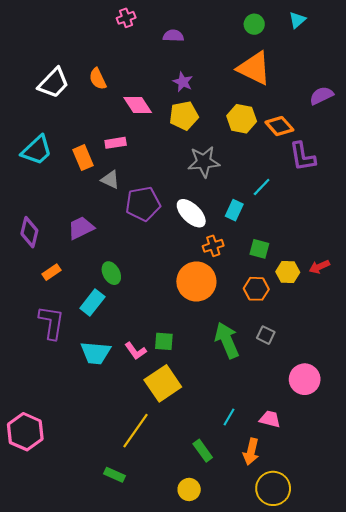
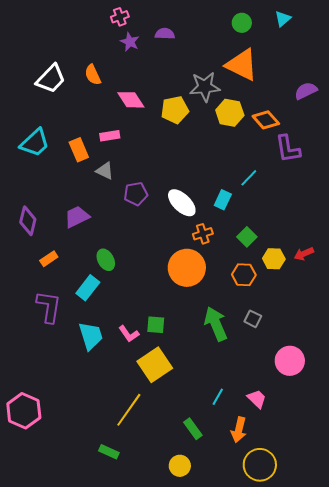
purple star: (183, 82) -> (130, 42), moved
gray star: (204, 162) -> (205, 87), moved
purple pentagon: (143, 204) -> (136, 194), size x0.7
green square: (259, 249) -> (247, 237), turned 30
cyan trapezoid: (96, 353) -> (91, 336), turned -112
pink trapezoid: (270, 419) -> (257, 399), turned 30

